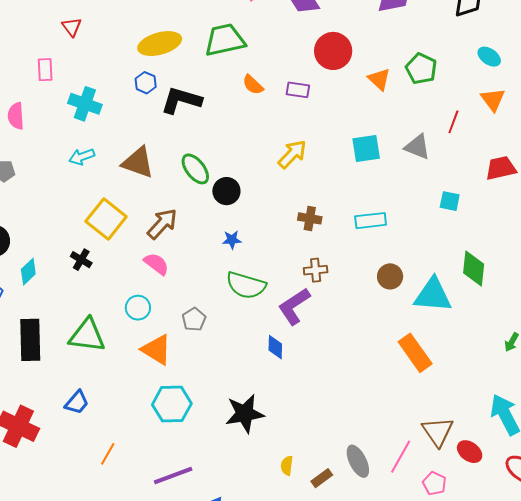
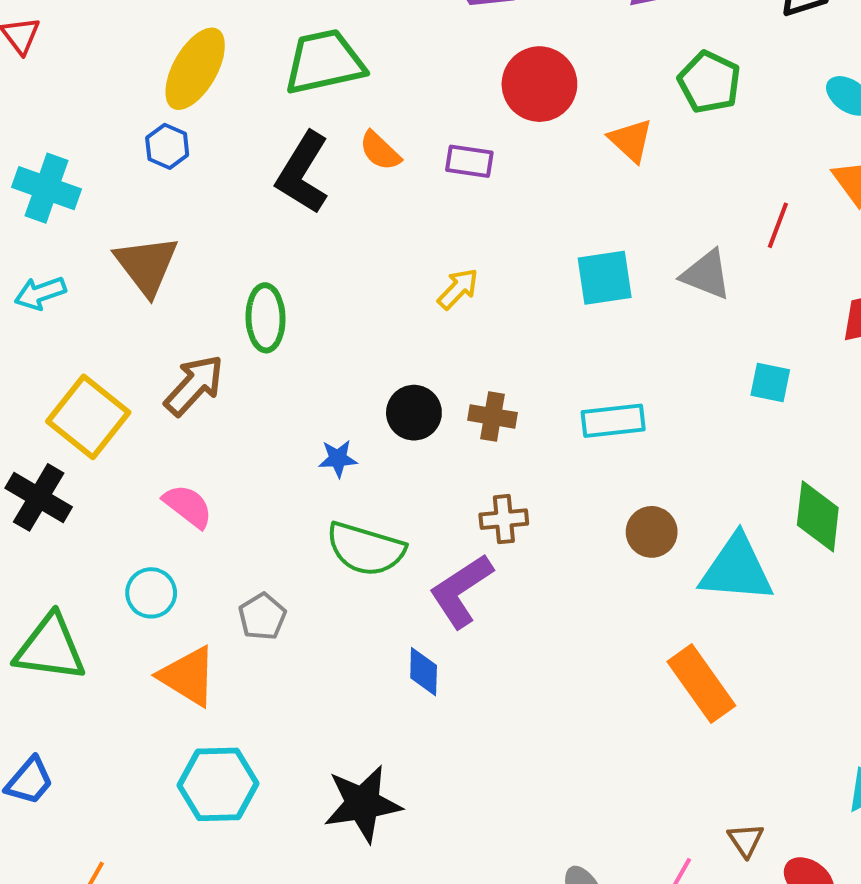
yellow ellipse: (160, 44) -> (195, 69), turned -45
green pentagon: (421, 69) -> (709, 82), moved
black L-shape: (181, 100) -> (303, 173), moved, turned -75
yellow arrow: (292, 154) -> (458, 289), size x0.7
brown triangle: (138, 162) -> (147, 265), moved, turned 33
green ellipse: (195, 169) -> (266, 318), turned 36
black circle: (226, 191) -> (414, 413), moved
brown arrow: (162, 224) -> (194, 385), moved
black cross: (81, 260) -> (39, 497), size x1.5
brown triangle: (438, 432) -> (746, 840), size x0.6

